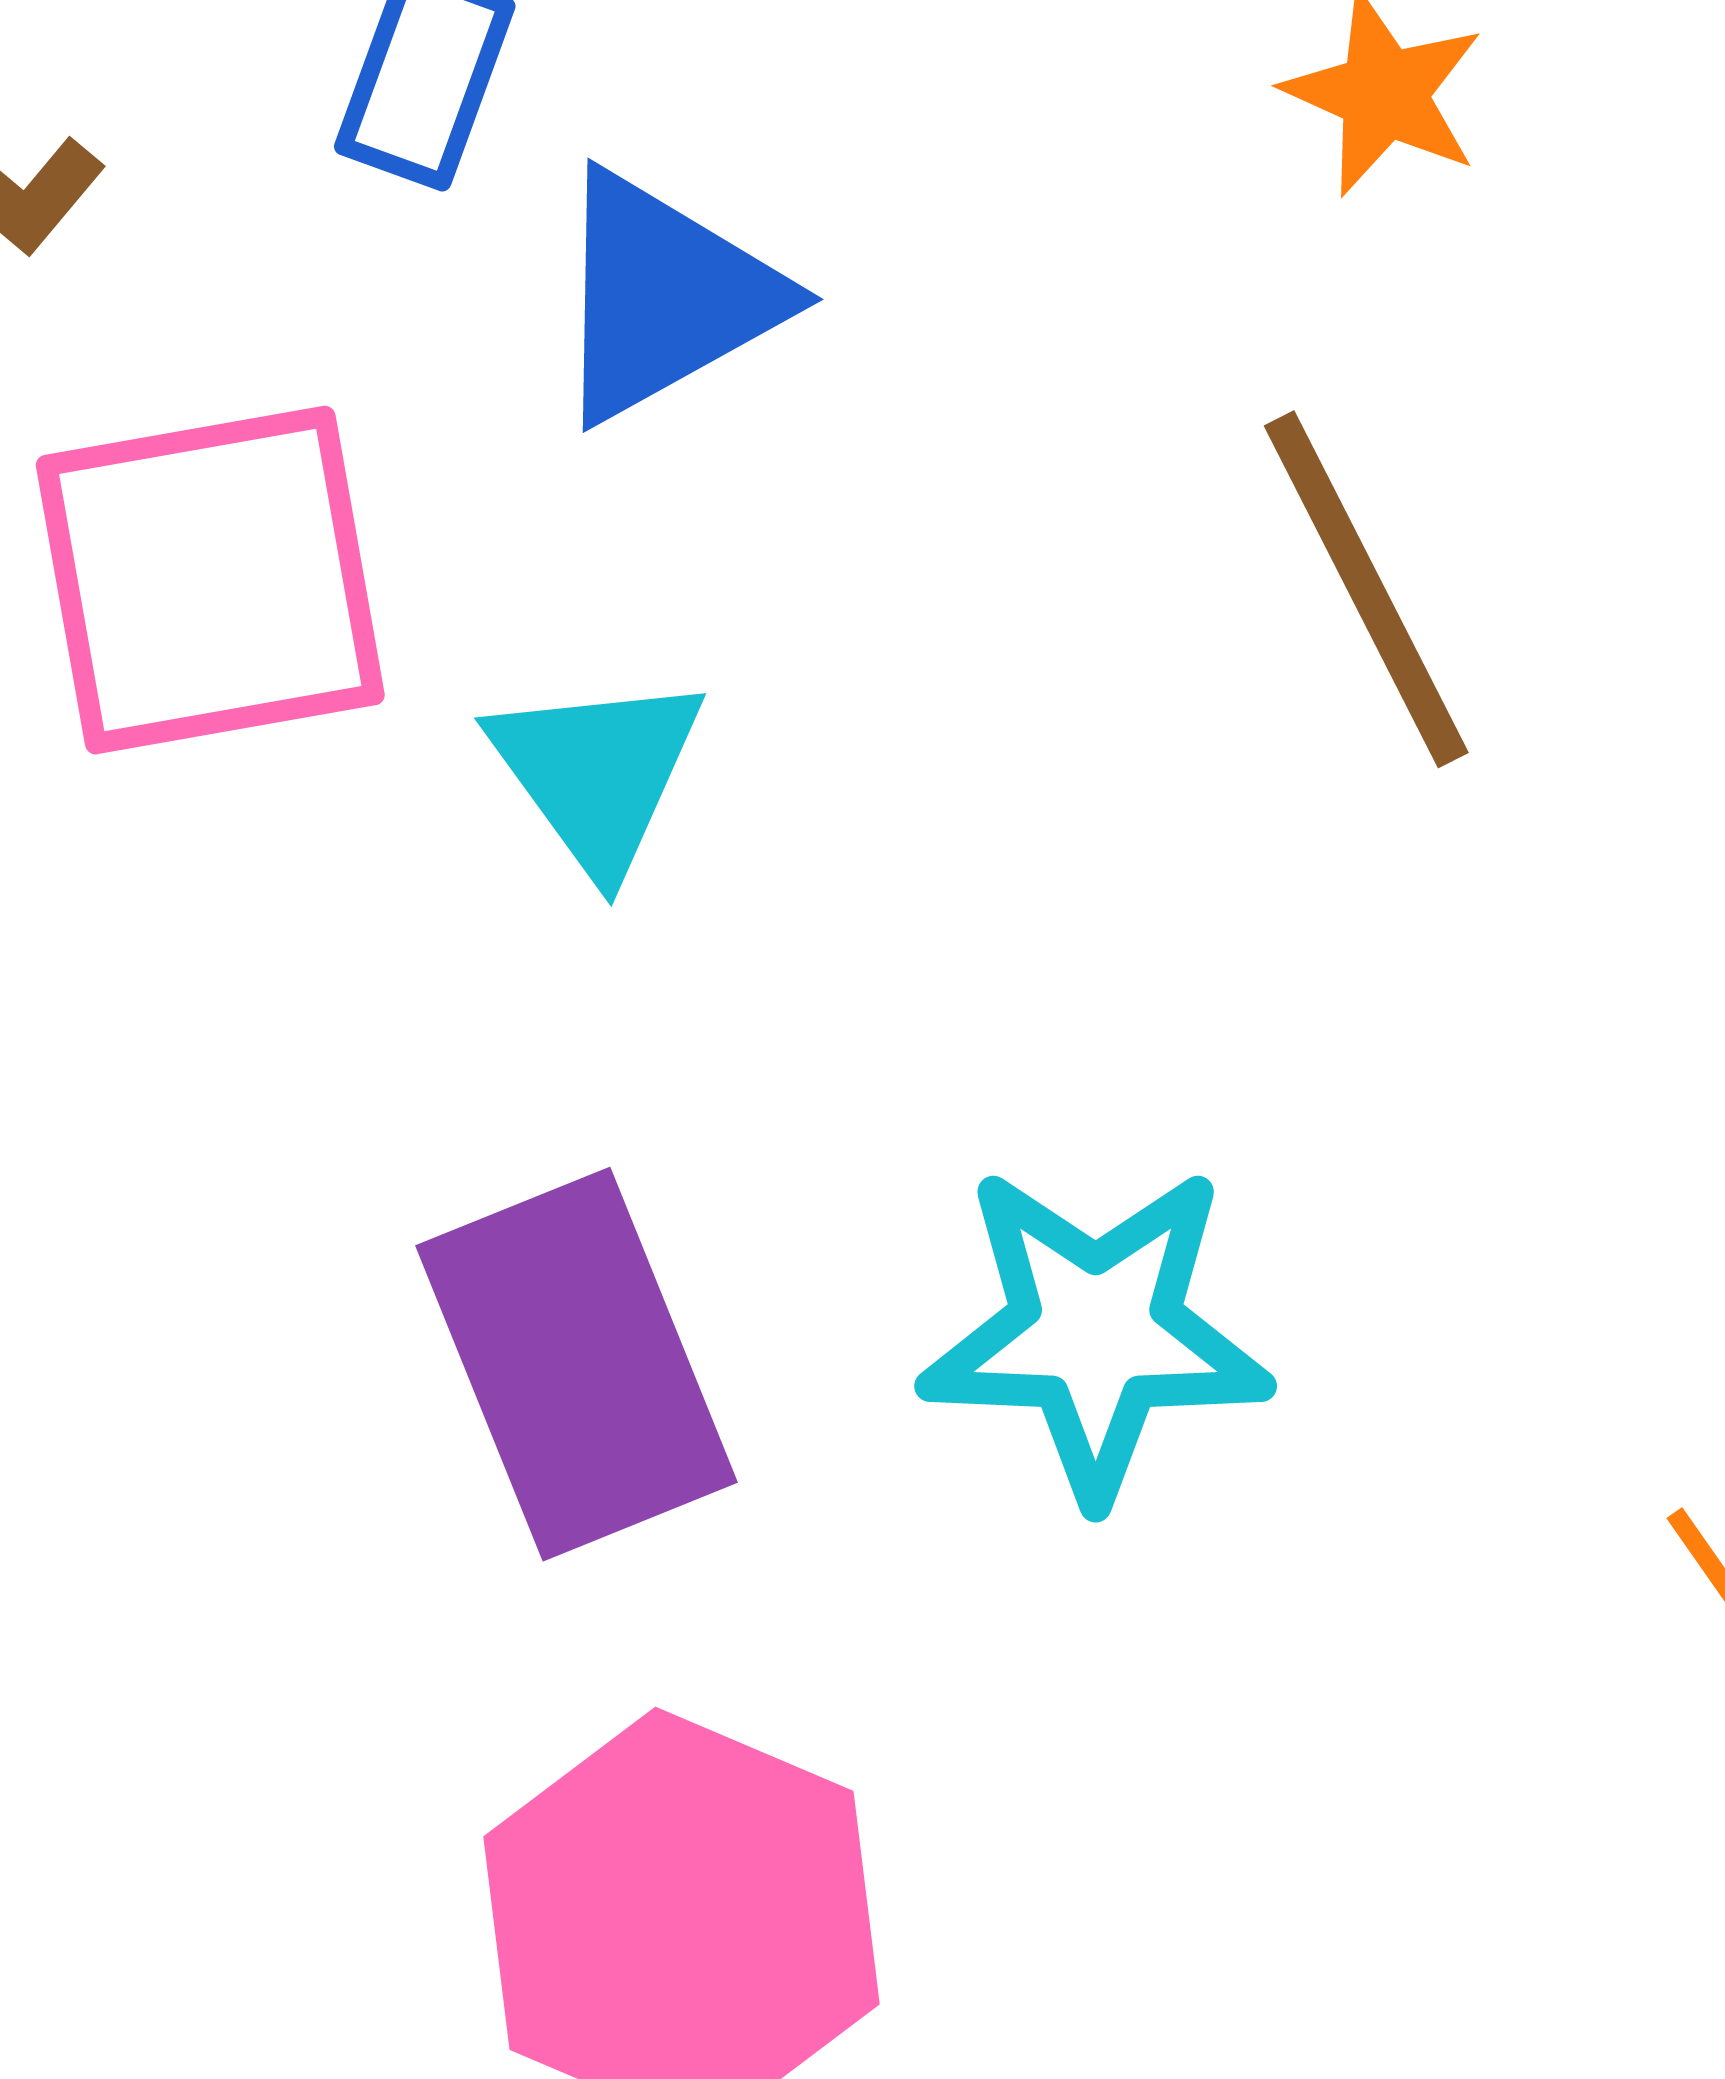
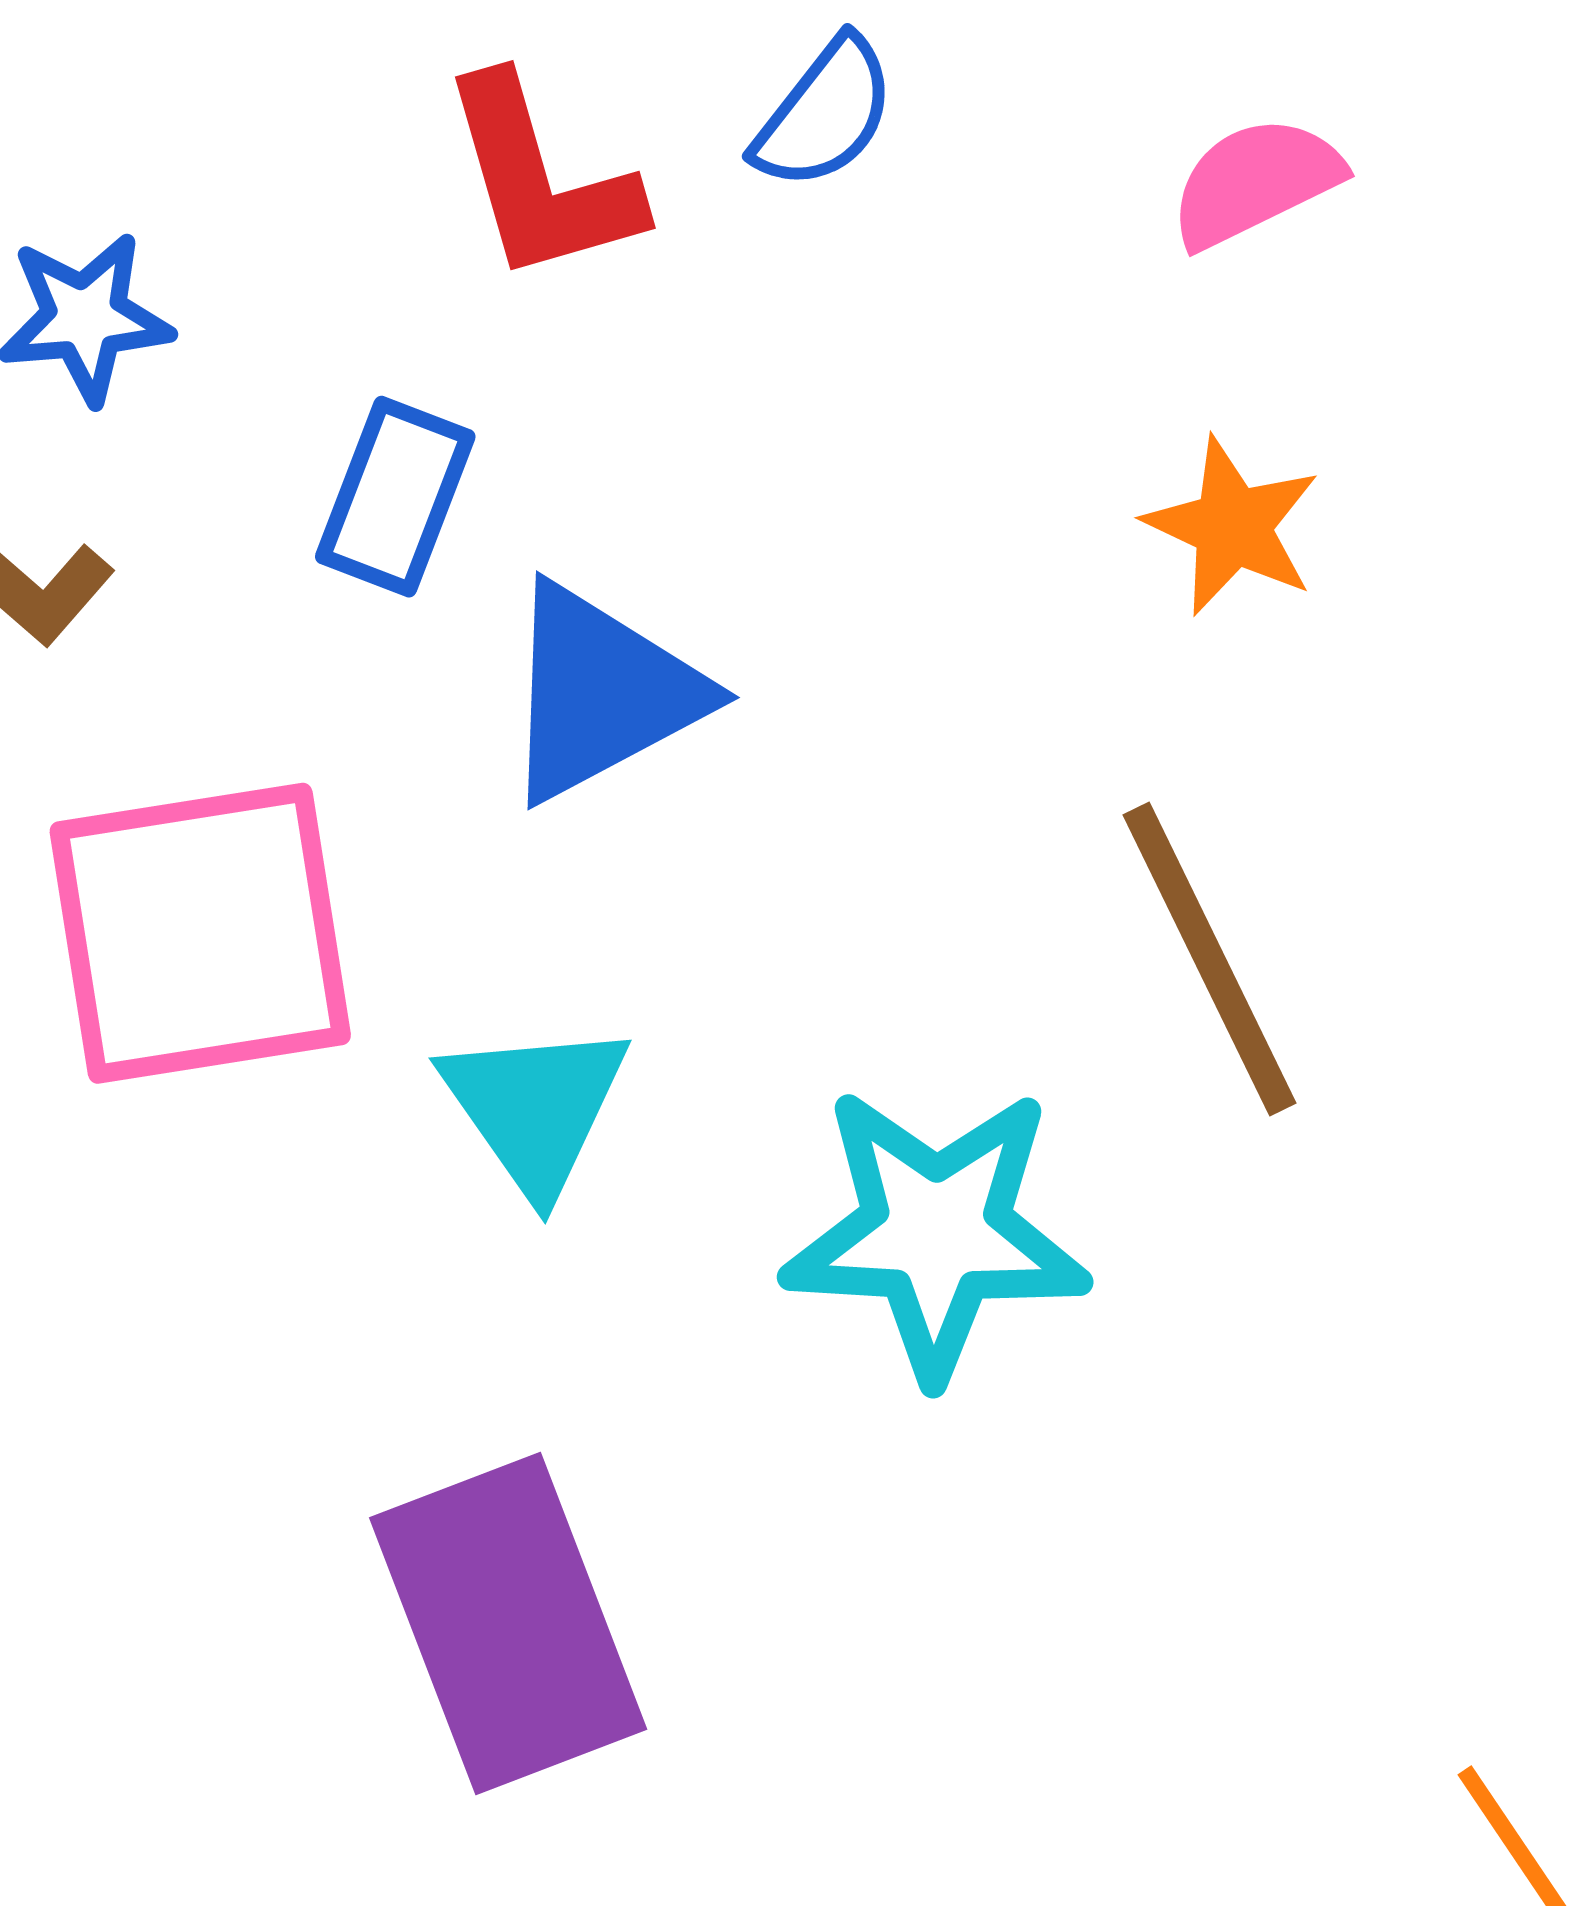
cyan star: (1096, 1332) -> (936, 1233), moved

